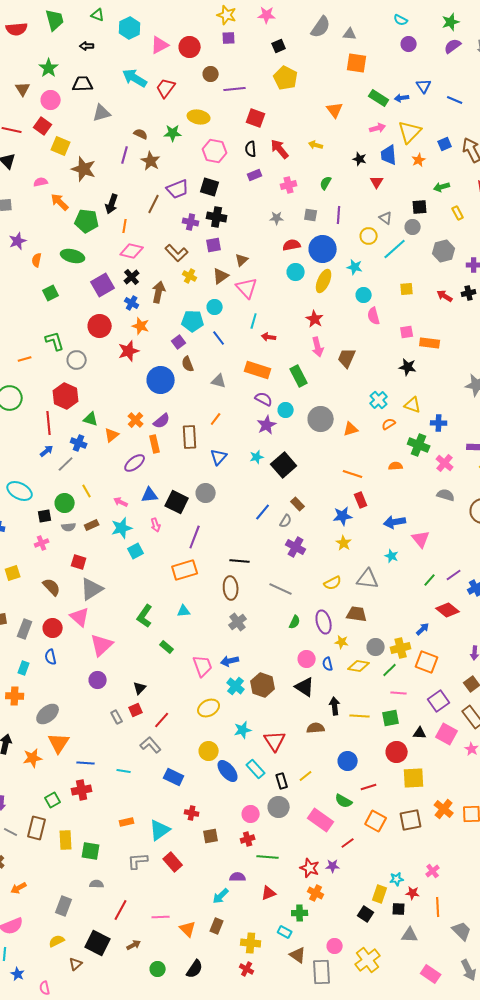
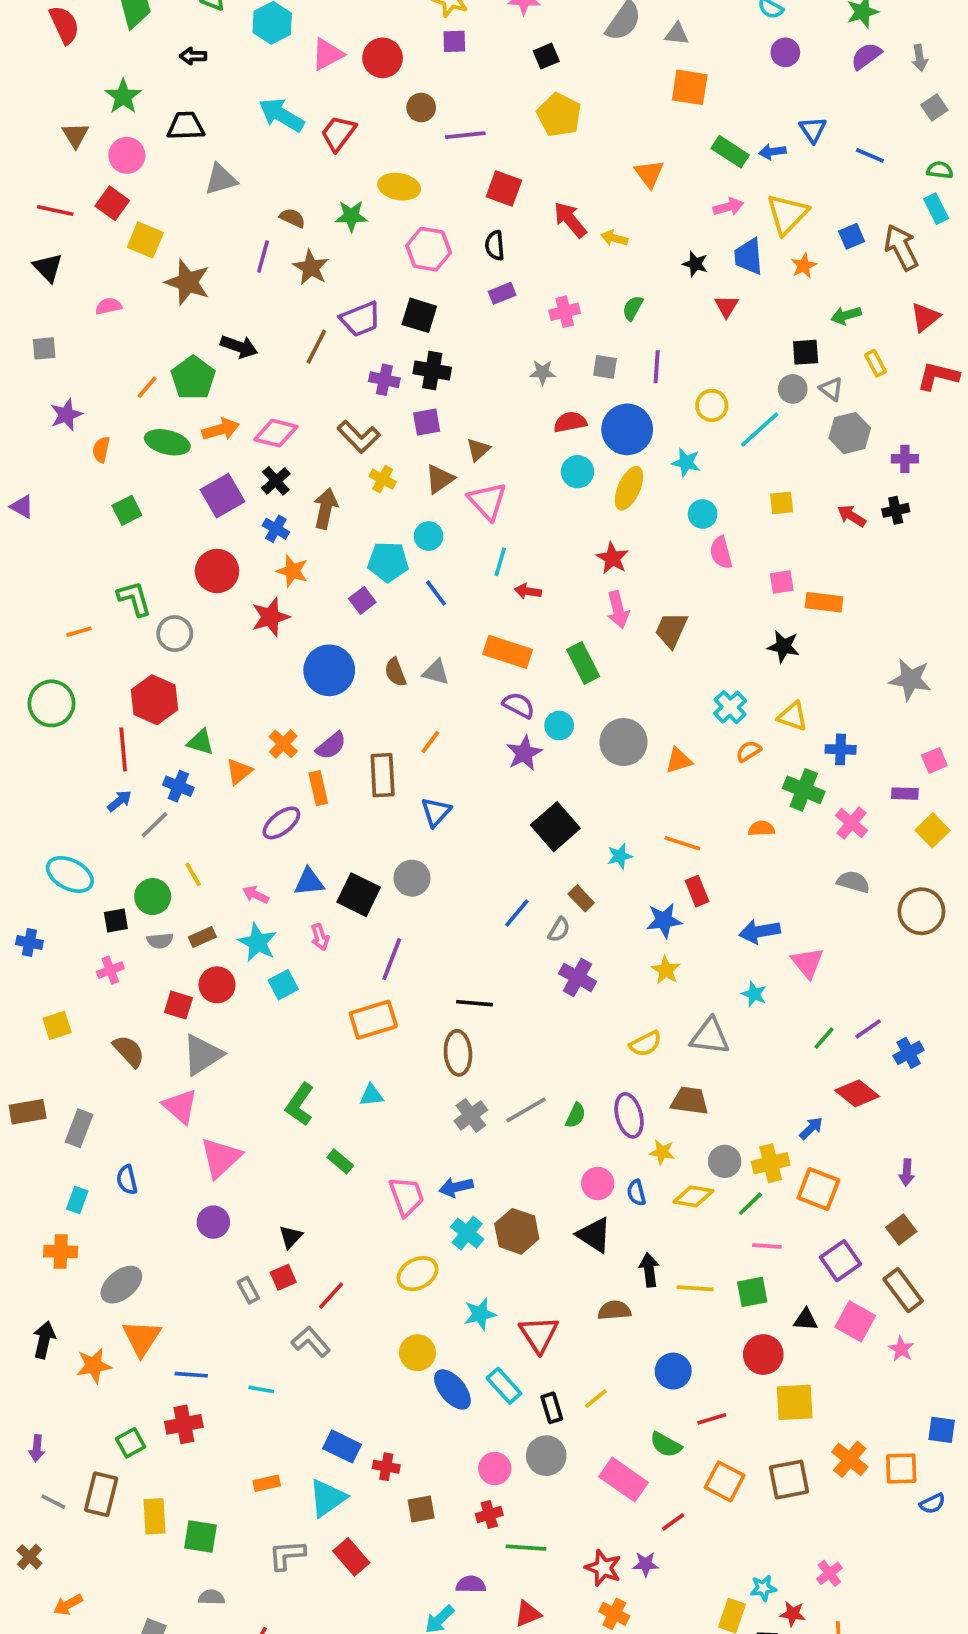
red semicircle: (17, 29) -> (64, 25), turned -110
red arrow: (280, 149) -> (570, 220), moved
orange arrow: (60, 202) -> (221, 429), moved, turned 120
black arrow: (112, 204) -> (239, 347), turned -90
gray triangle: (386, 218) -> (831, 389), moved
green pentagon: (87, 221) -> (193, 378), turned 30
orange line: (125, 226) -> (147, 387), moved, turned 32
brown semicircle: (188, 364) -> (395, 672), moved
cyan star: (257, 457) -> (620, 856), moved
cyan star: (122, 528) -> (257, 943), turned -30
gray line: (281, 589) -> (526, 1110), moved, turned -55
red circle: (53, 628) -> (217, 985), moved
blue rectangle: (174, 777) -> (342, 1446), moved

